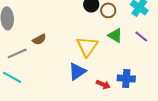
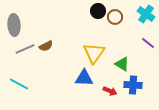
green triangle: (115, 35) -> (122, 64), moved
gray line: (17, 53) -> (25, 49), moved
blue triangle: (77, 71) -> (84, 78), turned 36

